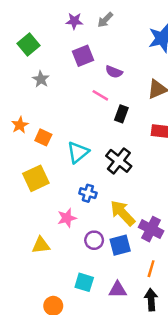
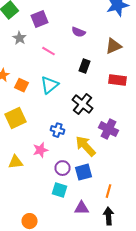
purple square: (83, 56) -> (40, 19), moved
pink line: (100, 95) -> (48, 51), moved
cyan triangle: (78, 152) -> (50, 85), moved
purple cross: (151, 229) -> (108, 129), moved
yellow triangle: (41, 245) -> (16, 162), moved
cyan square: (84, 282) -> (60, 190), moved

